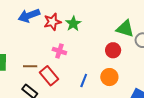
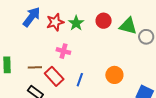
blue arrow: (29, 16) -> (32, 17), turned 150
red circle: (113, 50) -> (104, 21), moved
blue line: (84, 81) -> (80, 80), moved

